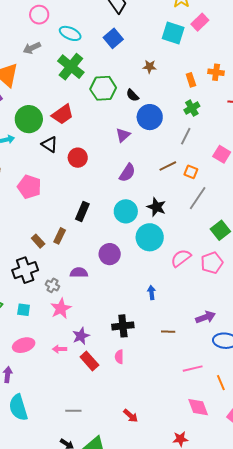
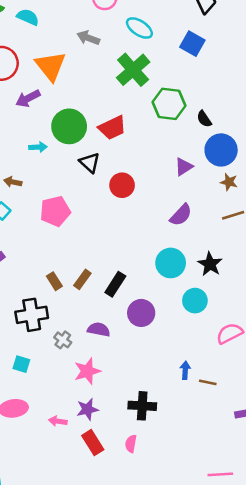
blue square: (113, 38) -> (192, 44), turned -30
gray arrow: (32, 48) -> (88, 38), turned 36
brown star: (150, 67) -> (229, 182), moved
pink pentagon: (29, 187) -> (55, 211), turned 30
black rectangle: (82, 212) -> (115, 284), moved
cyan circle: (150, 237) -> (195, 301), size x0.7
pink star: (61, 309) -> (87, 371), moved
brown line: (168, 332) -> (208, 382), moved

